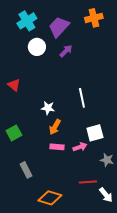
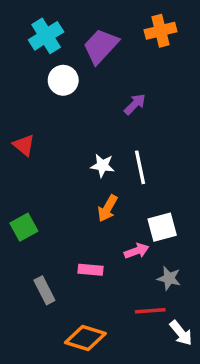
purple arrow: (66, 51) -> (135, 104), moved
white star: (48, 108) -> (102, 166), moved
orange arrow: (55, 127) -> (108, 208), moved
pink rectangle: (57, 147) -> (90, 270), moved
gray star: (107, 160) -> (169, 278), moved

